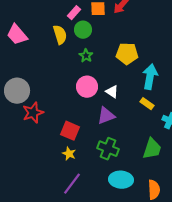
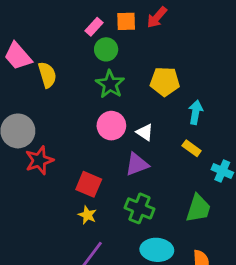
yellow semicircle: (60, 35) -> (47, 75), moved
green star: (86, 56) -> (110, 84), size x1.5
cyan arrow: (150, 77) -> (196, 112), size x0.7

